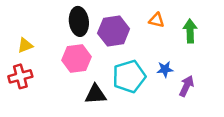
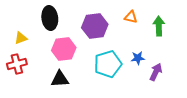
black ellipse: (79, 21) -> (50, 18), moved
black triangle: (96, 94) -> (60, 79), moved

